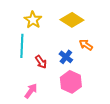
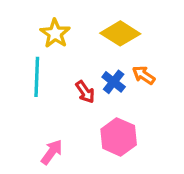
blue cross: (66, 57) -> (114, 82), moved
red arrow: (41, 62) -> (85, 92), moved

